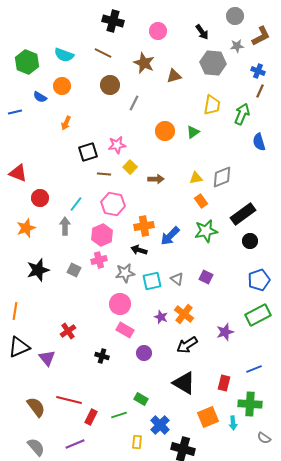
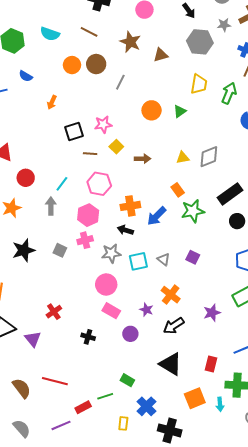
orange circle: (62, 86) -> (72, 65), moved
orange rectangle: (201, 201) -> (178, 190), moved
purple star: (161, 317) -> (146, 310), moved
red rectangle: (91, 417) -> (83, 407), moved, turned 35

